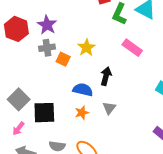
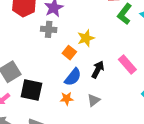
pink rectangle: (132, 48) -> (127, 65), moved
orange square: (63, 59) -> (69, 53), moved
blue semicircle: (83, 90) -> (73, 77), turned 102

